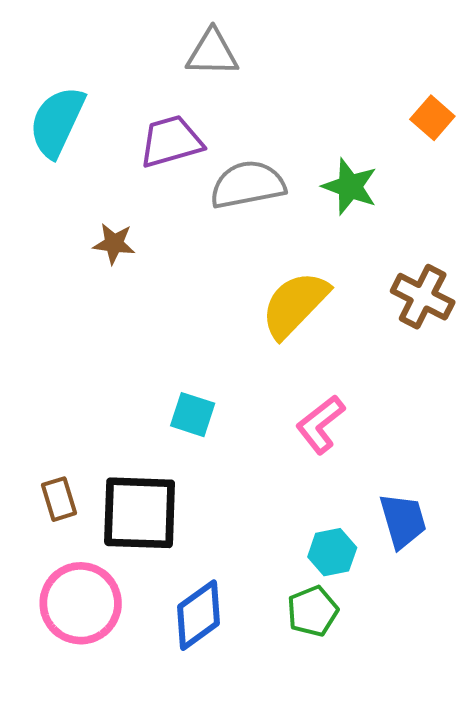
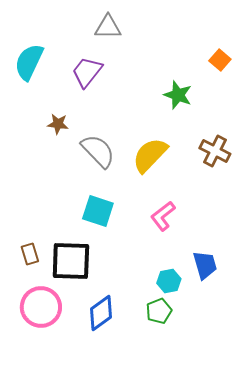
purple trapezoid: (171, 141) -> (87, 72), turned -36
gray semicircle: (248, 185) -> (98, 151), moved, turned 57
cyan square: (193, 415) -> (98, 211), size x1.4

